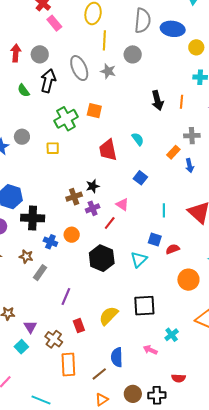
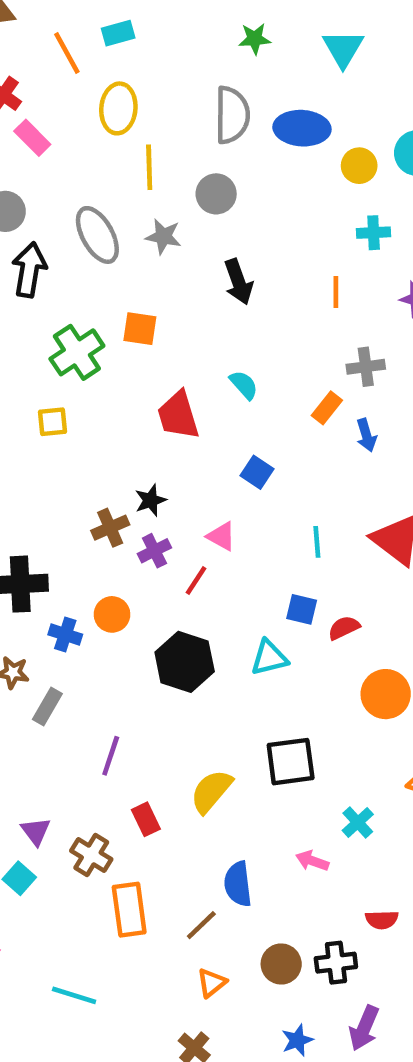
black arrow: (157, 100) -> (238, 282), moved
cyan triangle: (139, 259) -> (269, 658), turned 36

